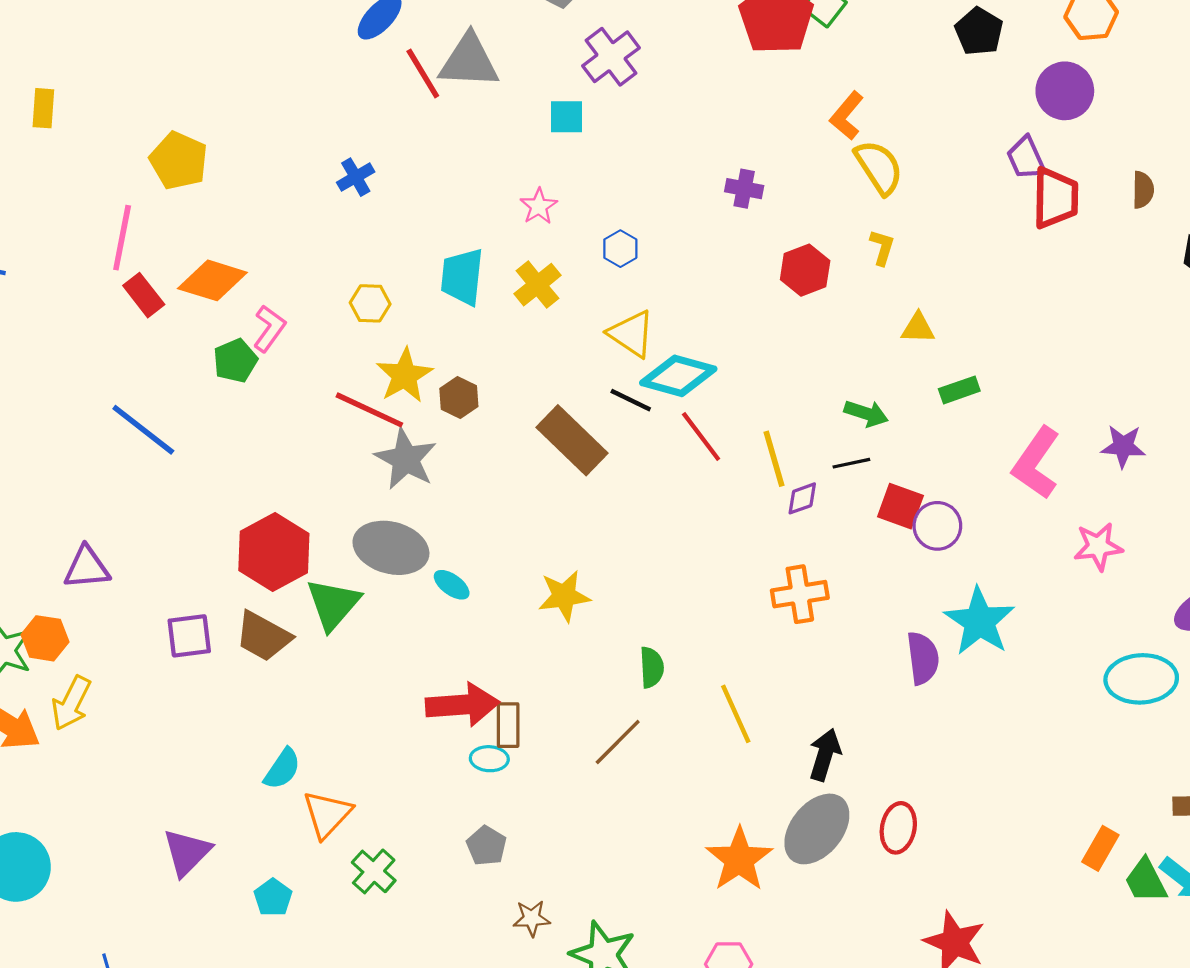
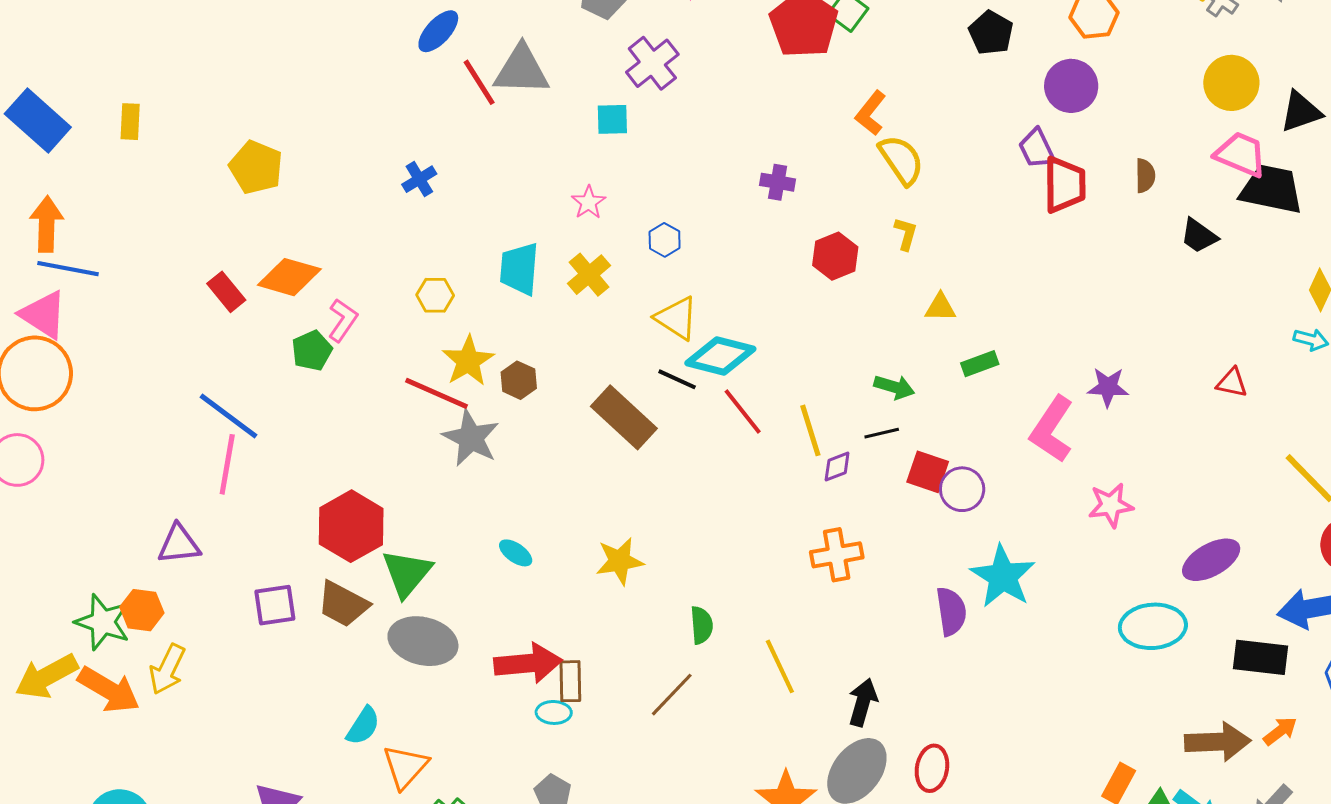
pink line: (122, 238) -> (227, 464), moved
purple star: (1123, 446) -> (1108, 387), moved
gray ellipse: (391, 548) -> (423, 641), moved

